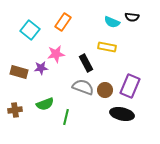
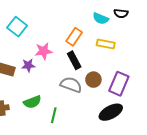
orange rectangle: (63, 22) -> (74, 37), moved
yellow rectangle: (107, 47) -> (106, 44), moved
brown circle: (105, 90) -> (93, 80), moved
black ellipse: (122, 114) -> (111, 112), turned -40

